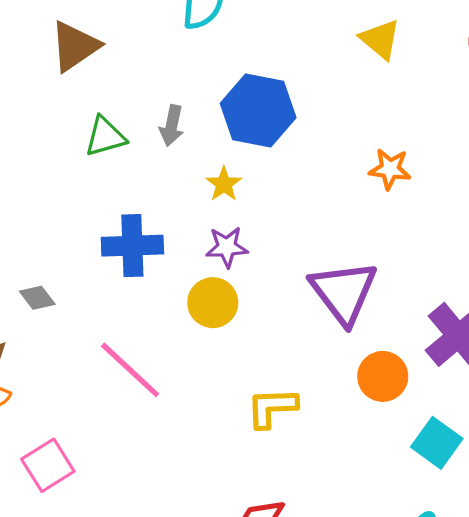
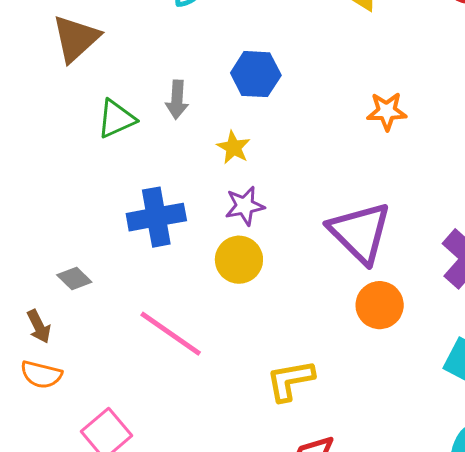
blue hexagon: (258, 111) -> (256, 74), size x0.7
orange circle: (383, 376) -> (380, 305), moved
yellow L-shape: (272, 408) -> (290, 380), moved

